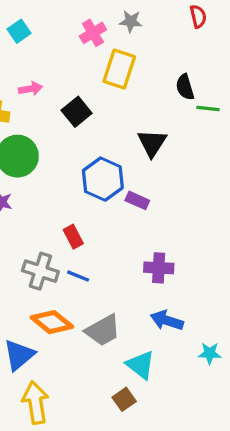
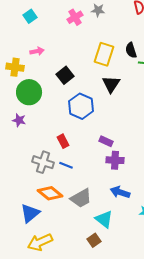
yellow rectangle: (119, 69) -> (104, 54), moved
black square: (77, 112) -> (65, 75), moved
purple rectangle: (137, 200) -> (106, 141), moved
yellow arrow: (35, 403) -> (40, 242), turned -105

